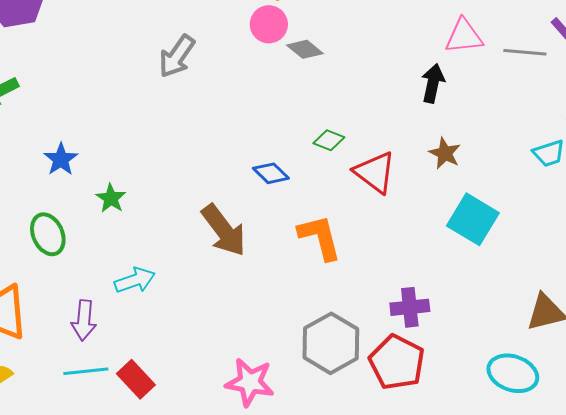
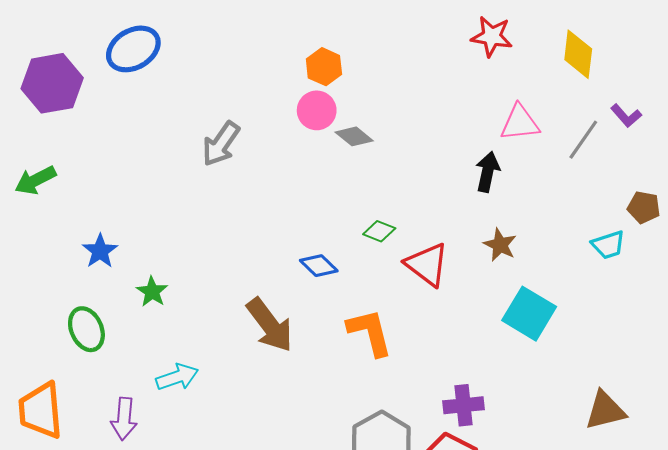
gray line: (525, 52) -> (583, 140), turned -60

